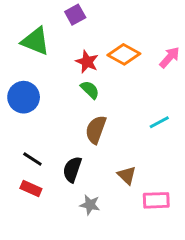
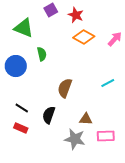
red star: (87, 62) -> (76, 15), moved
green semicircle: (90, 90) -> (42, 54), moved, turned 32
brown triangle: (127, 175) -> (86, 119), turned -40
gray star: (90, 205) -> (75, 139), moved, size x1.5

